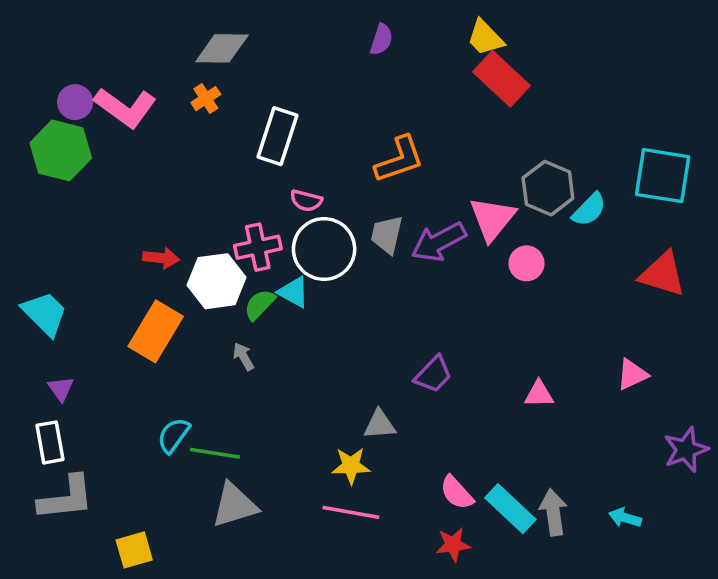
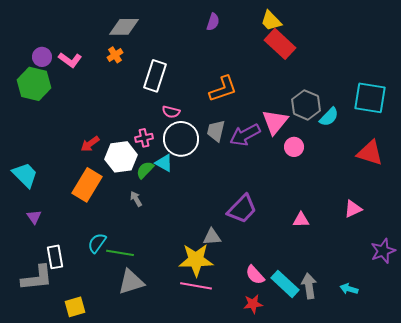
pink L-shape: (125, 107) -> (70, 60), size x0.7
pink cross: (258, 247) -> (144, 138), size x0.7
red arrow: (161, 258) -> (90, 144), turned 138
purple trapezoid: (433, 374) -> (242, 209), size x1.4
white rectangle: (50, 442) -> (55, 257), moved
yellow star: (351, 466) -> (196, 260), size x1.6

